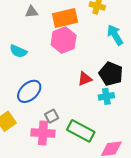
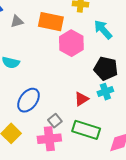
orange rectangle: (65, 18) -> (51, 22), turned 35
pink hexagon: (64, 40) -> (71, 43), moved
red triangle: (85, 79) -> (81, 99), moved

